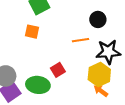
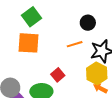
orange square: (32, 32) -> (29, 43), size x1.6

